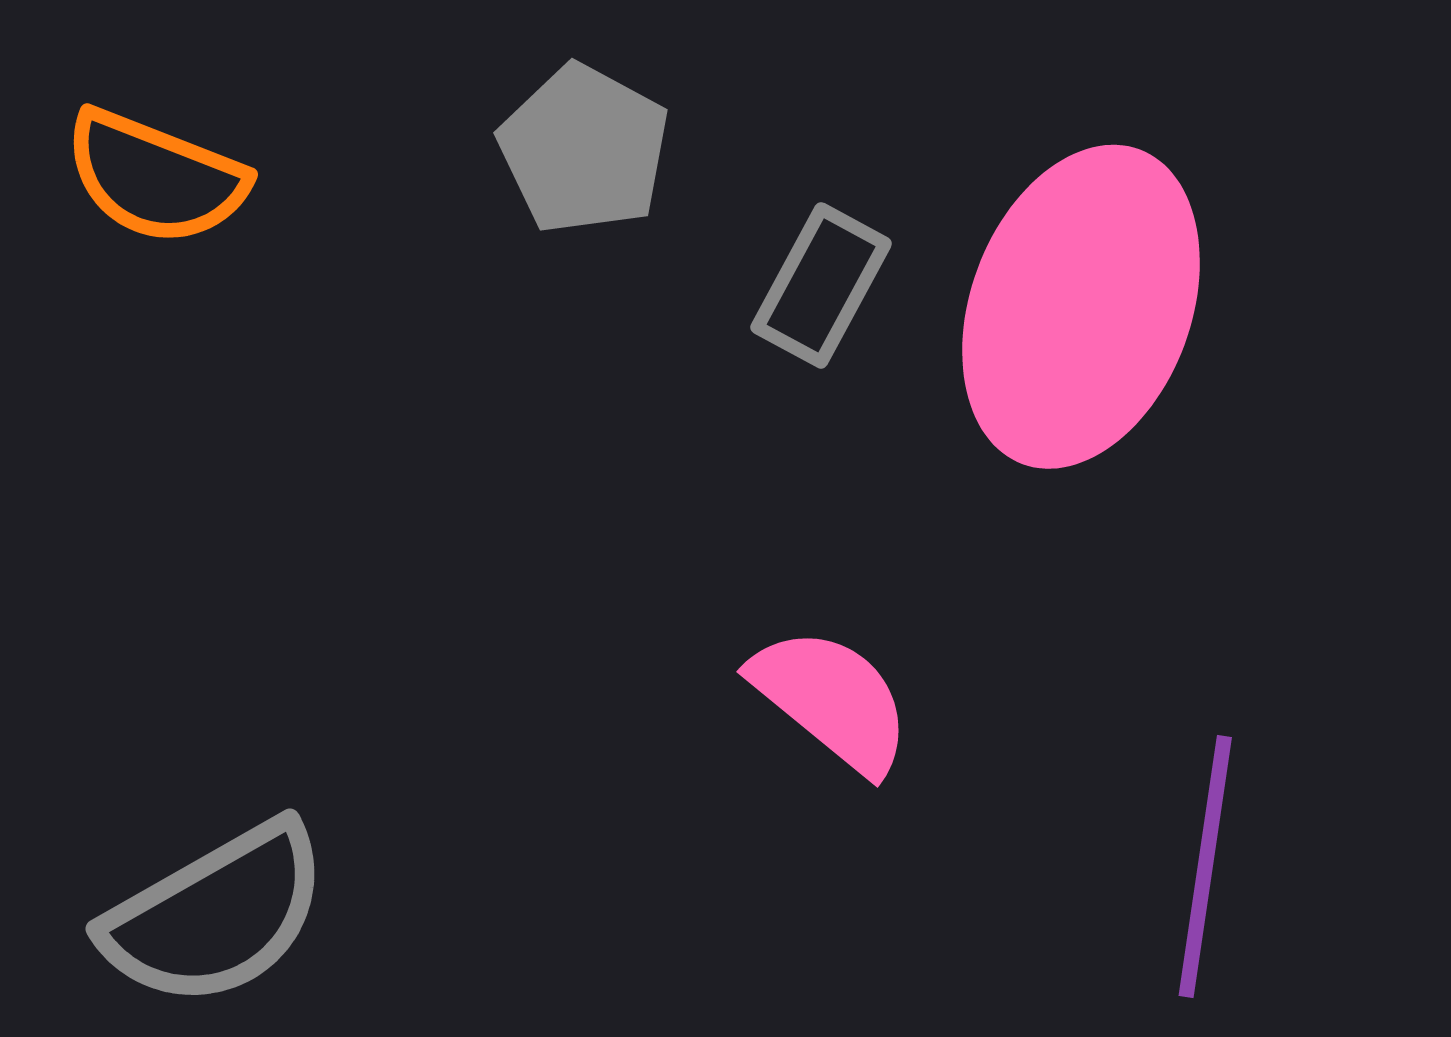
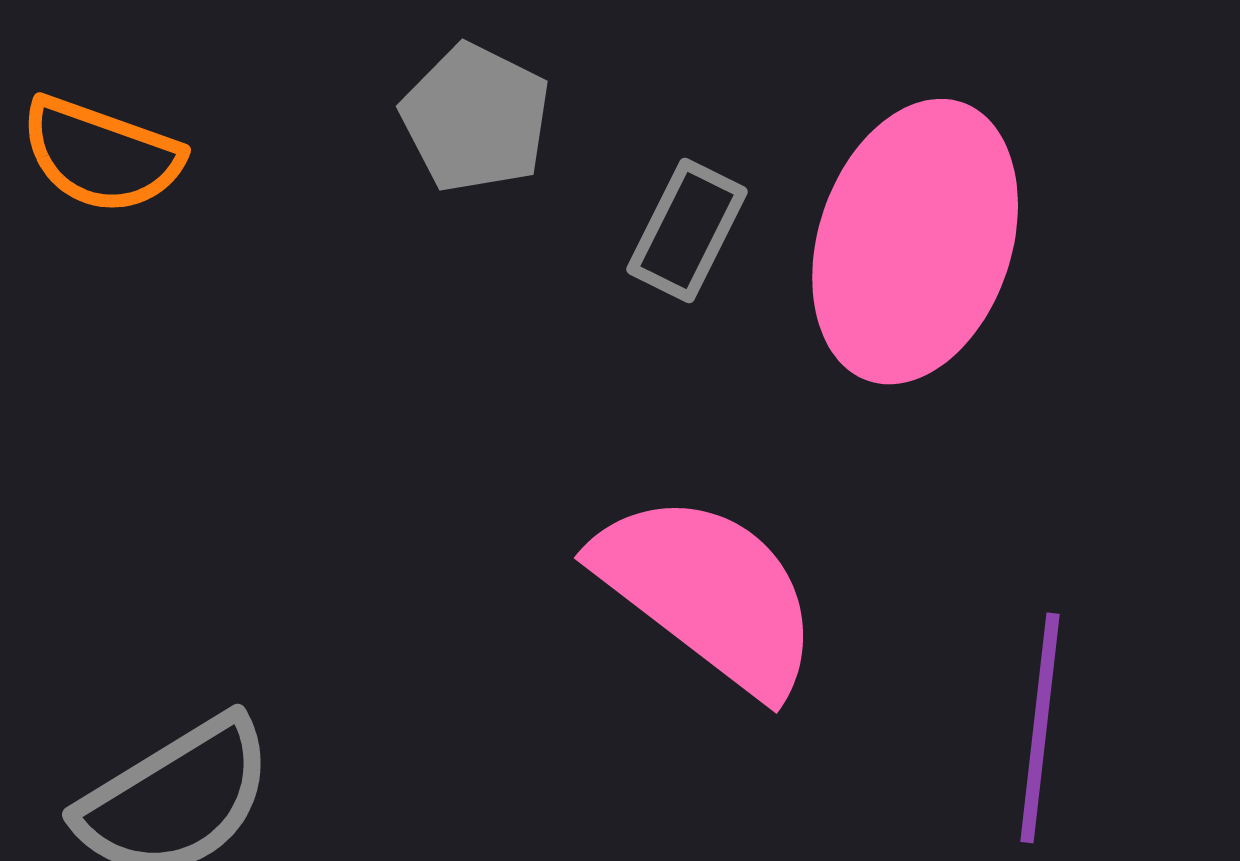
pink semicircle: (831, 700) -> (708, 593), size x1.6

